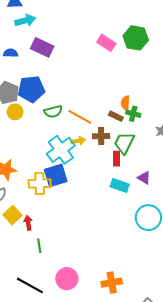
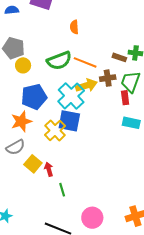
blue pentagon: (31, 89) -> (34, 97), moved
orange semicircle: (125, 103) -> (74, 27), moved
green semicircle: (53, 112) -> (59, 61), size x1.4
yellow arrow: (78, 141) -> (86, 85), size x1.5
blue square: (56, 175) -> (69, 121), turned 35
yellow cross: (40, 183) -> (55, 130), turned -35

